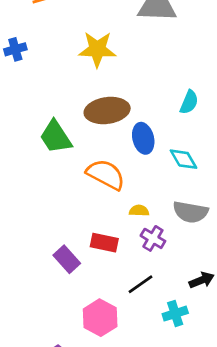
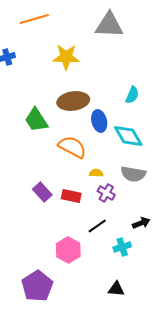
cyan diamond: (184, 159) -> (128, 136), size x1.4
purple rectangle: (67, 259) -> (42, 192), moved

